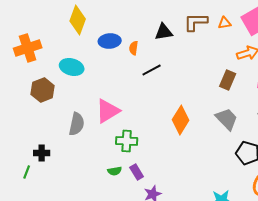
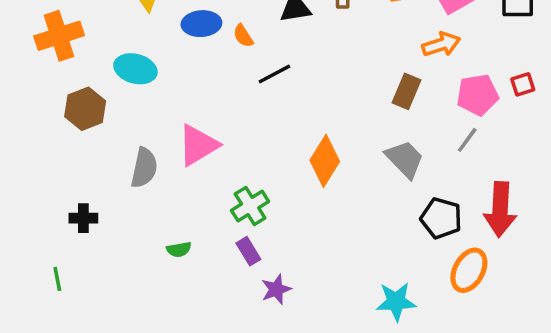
orange semicircle: (134, 48) -> (243, 36), turned -40
green cross: (127, 141) -> (250, 206), moved, turned -35
green semicircle: (115, 171) -> (179, 249), moved
green line: (27, 172) -> (57, 279), moved, turned -32

